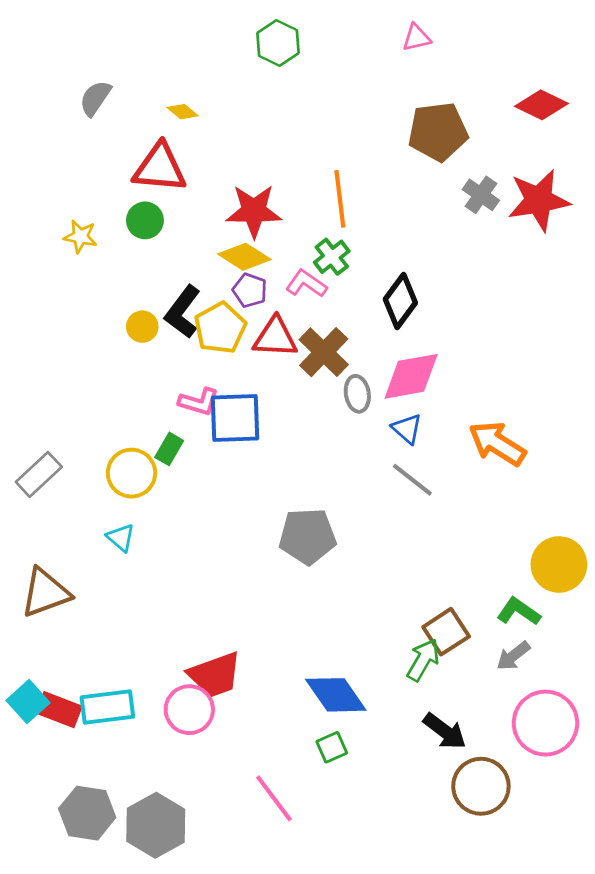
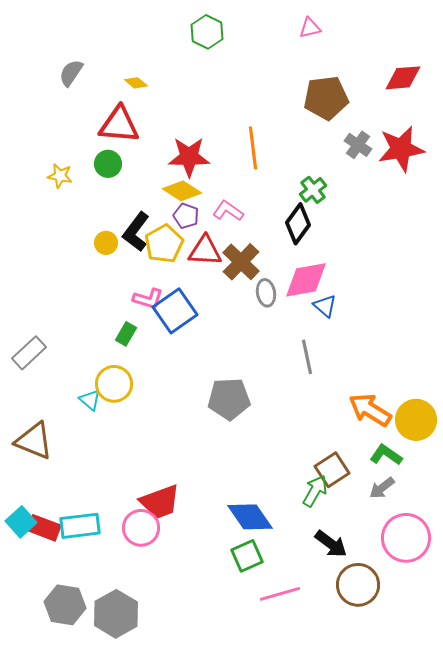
red diamond: (541, 105) -> (403, 78), turned -30
green cross: (332, 257) -> (313, 190), moved
blue square: (235, 418) -> (175, 311), turned -33
blue triangle: (407, 429) -> (325, 306), moved
orange arrow: (497, 444) -> (370, 410), moved
yellow circle: (132, 473) -> (114, 384), moved
gray line: (412, 480) -> (307, 357), turned 40
brown triangle: (45, 593) -> (34, 441), turned 42
green square: (332, 747) -> (247, 556), size x1.4
pink line: (274, 798) -> (280, 594), moved, turned -69

